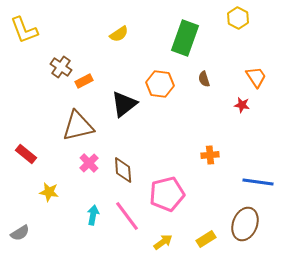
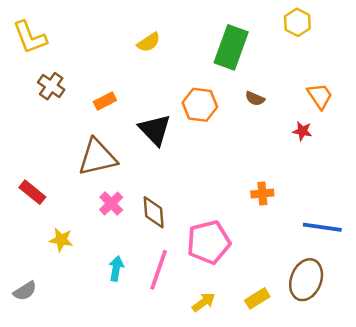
brown cross: (61, 67) -> (51, 86), moved
brown semicircle: (204, 79) -> (255, 99), turned -49
black triangle: (124, 104) -> (155, 130), turned -36
pink line: (127, 216) -> (159, 270), turned 56

